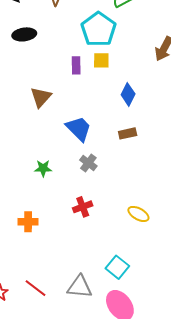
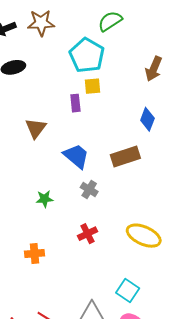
purple rectangle: (76, 65) -> (75, 103), moved
blue diamond: (128, 94) -> (147, 119), moved
brown rectangle: (128, 133) -> (125, 156), size x1.6
yellow ellipse: (138, 214) -> (144, 236), size x1.6

